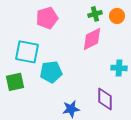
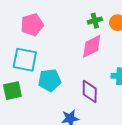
pink pentagon: (47, 18) -> (32, 25), moved
purple diamond: (105, 99) -> (90, 92), moved

